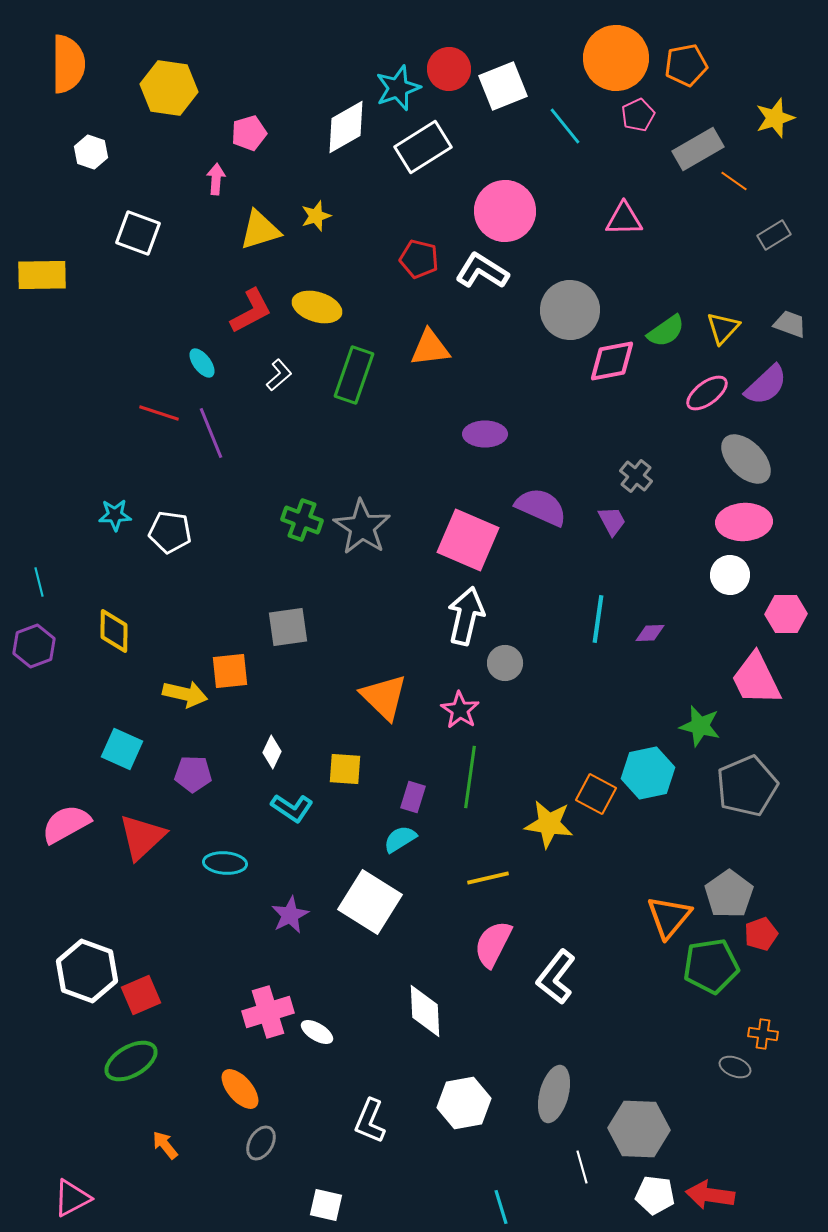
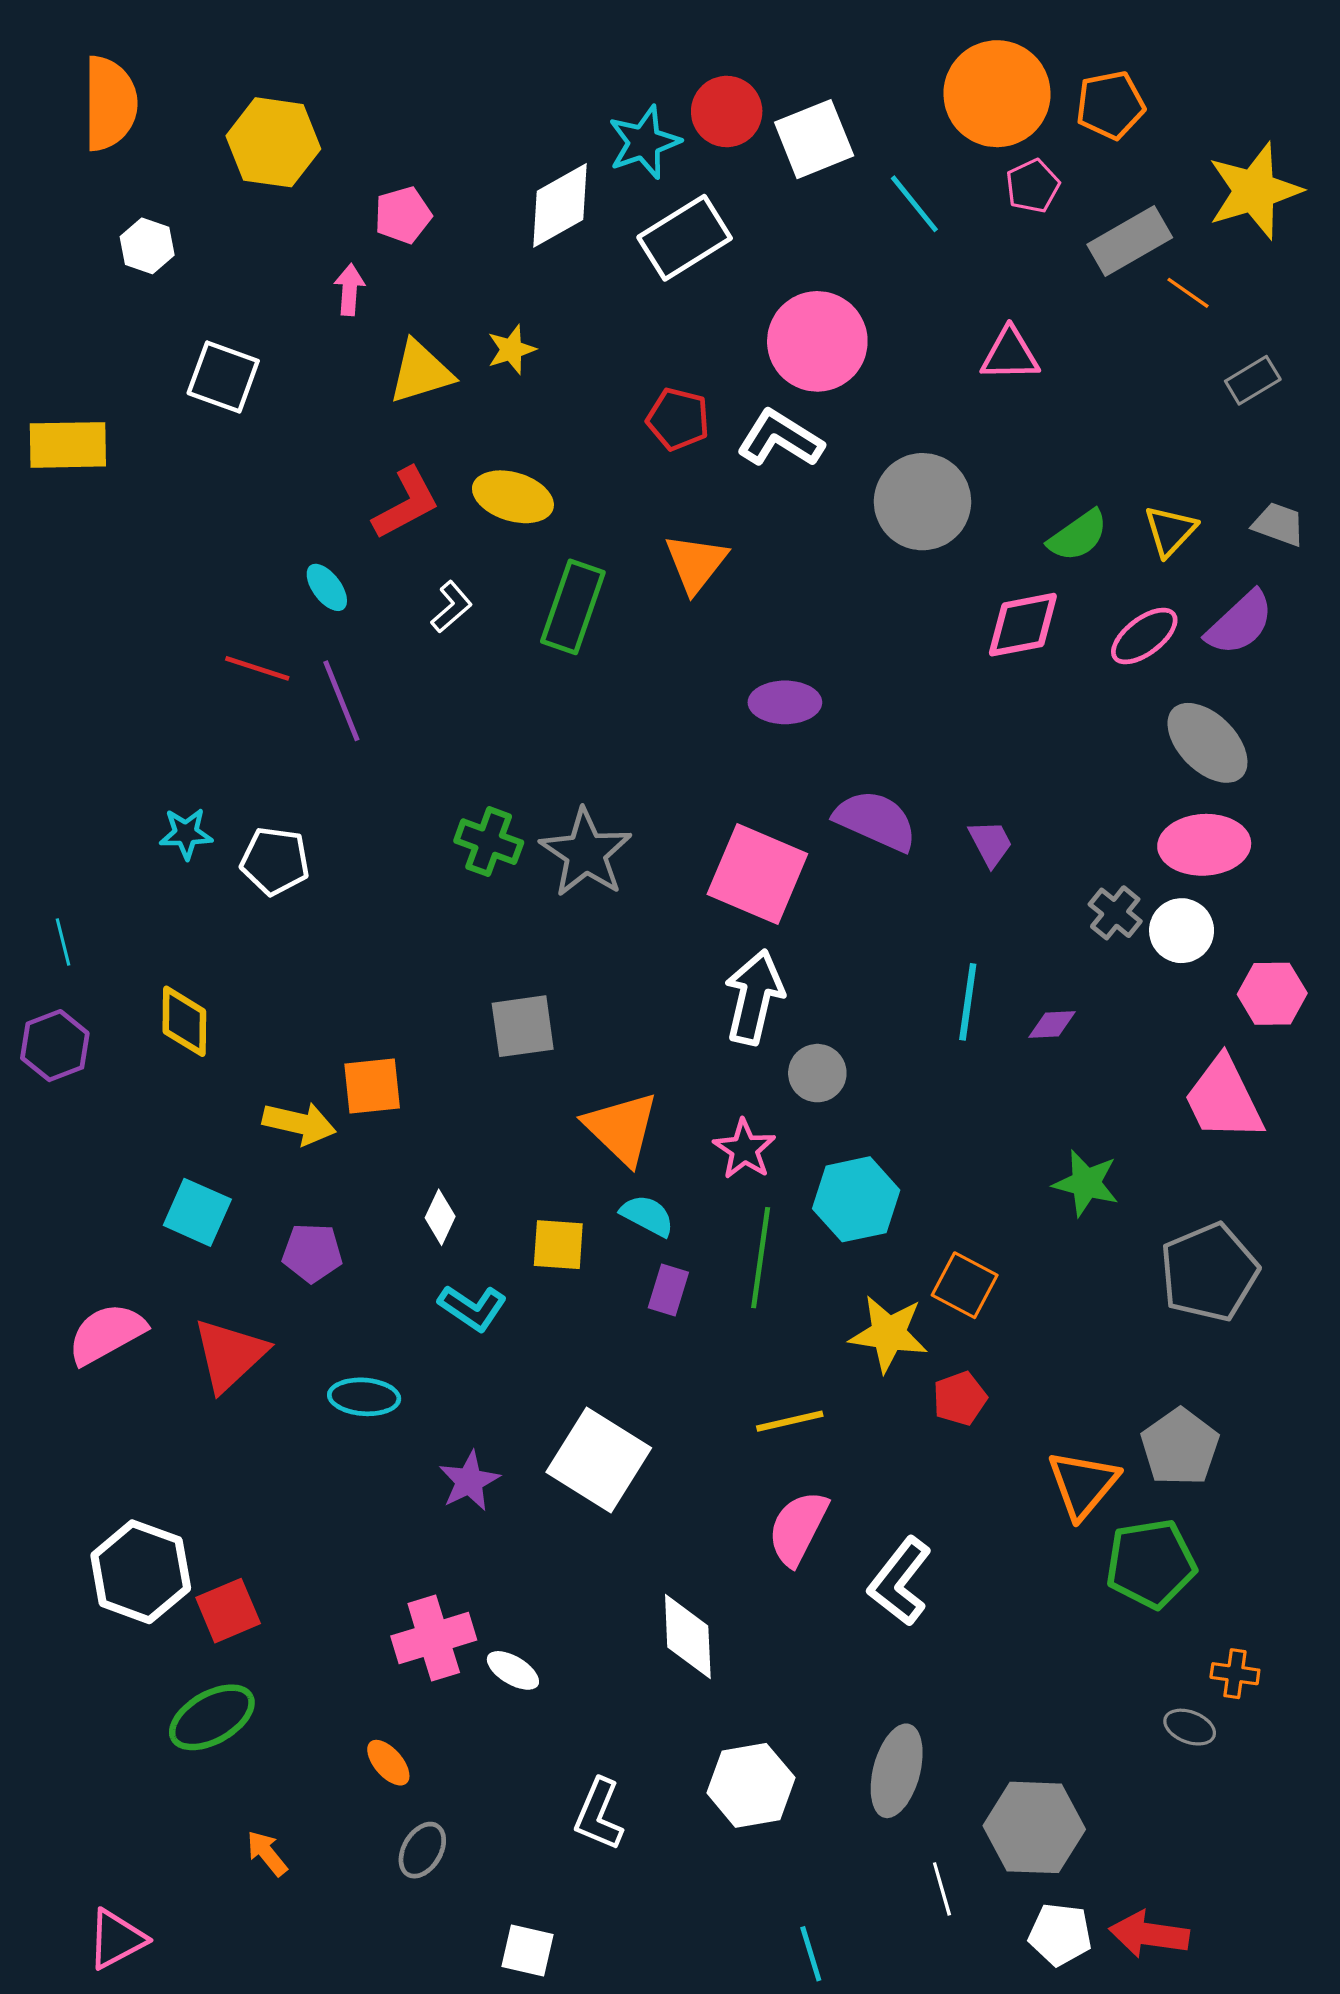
yellow star: (775, 118) -> (1254, 191), size x1.5
orange triangle: (430, 348) -> (696, 563), turned -45
pink diamond: (612, 361) -> (1023, 625), moved
gray cross: (636, 476) -> (1115, 913), moved
gray square: (288, 627) -> (523, 1026), moved
green star: (700, 726) -> (1086, 1183), moved
cyan hexagon: (648, 773) -> (856, 1199), moved
cyan semicircle: (400, 839) -> (647, 1216), moved, turned 60
red pentagon: (761, 934) -> (960, 1398), moved
orange ellipse: (240, 1089) -> (388, 1763), size x0.7

